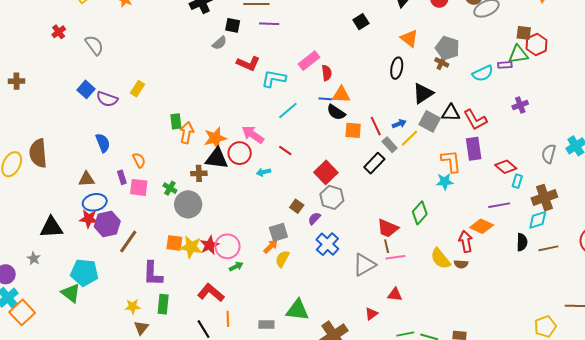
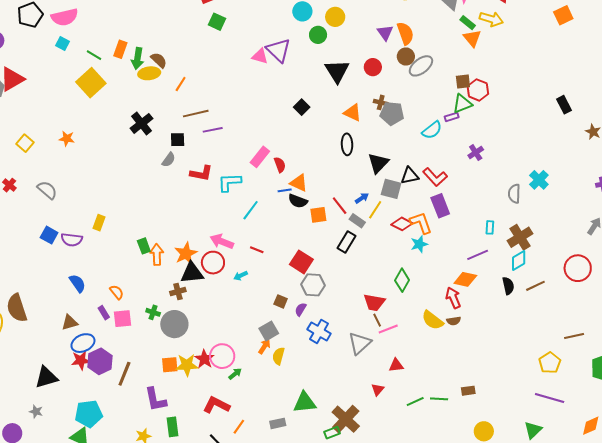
brown cross: (442, 62) -> (381, 102), moved
orange triangle: (341, 95) -> (299, 183), turned 36
red diamond: (506, 167) -> (402, 224), moved
orange line: (228, 319) -> (239, 427), turned 49

